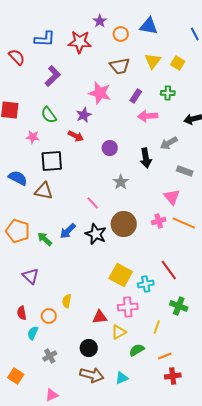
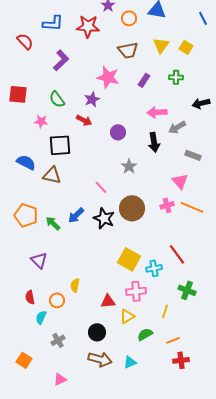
pink arrow: (148, 116) -> (157, 112), moved

